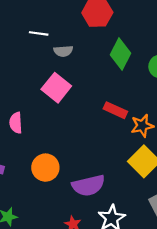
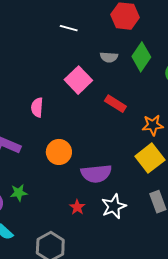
gray semicircle: (63, 51) -> (109, 57), moved
red rectangle: (115, 110) -> (115, 104), moved

